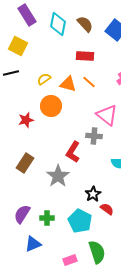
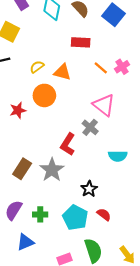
orange line: (89, 82) -> (101, 68), moved
gray cross: (94, 136) -> (90, 127), turned 35
brown rectangle: (25, 163) -> (22, 169), moved
red semicircle: (107, 209) -> (104, 214), moved

